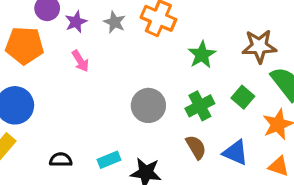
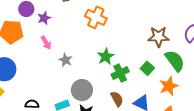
gray star: (114, 22) -> (66, 60), moved
green star: (202, 55) -> (106, 56), moved
gray circle: (148, 105) -> (82, 90), moved

